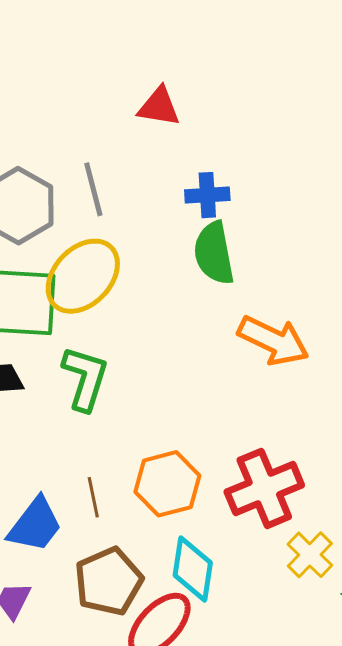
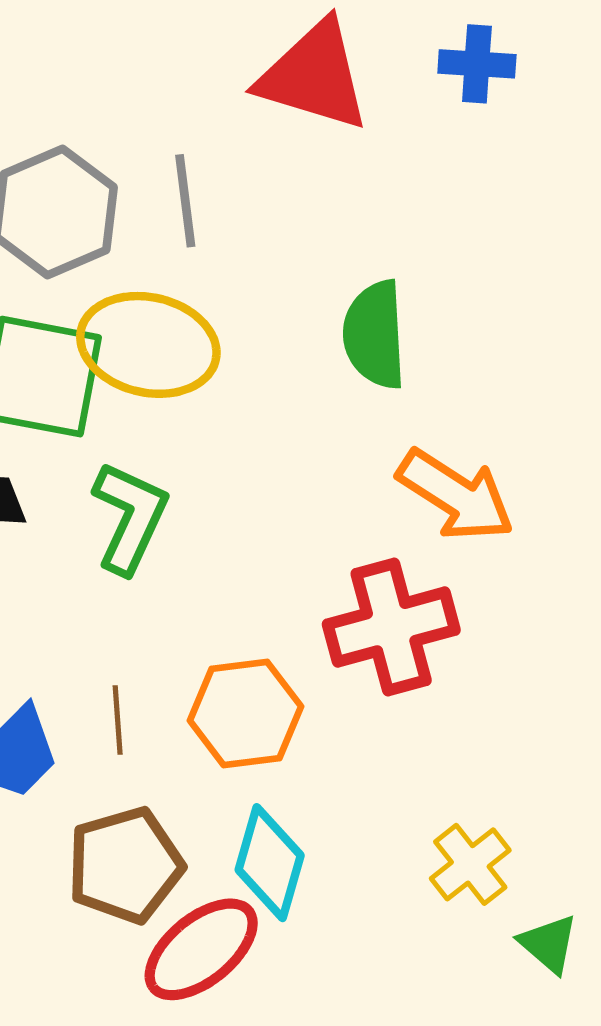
red triangle: (159, 107) -> (314, 76), size x1.6
blue cross: (207, 195) -> (477, 64), moved
yellow ellipse: (83, 276) -> (148, 345), turned 52
red cross: (264, 488) -> (391, 627), moved

